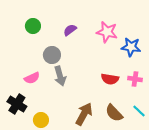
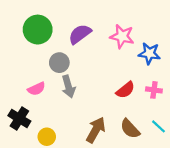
green circle: (33, 26) -> (38, 30), size x1.6
purple semicircle: (70, 30) -> (80, 34), size x1.5
red semicircle: (110, 79) -> (125, 90), turned -48

